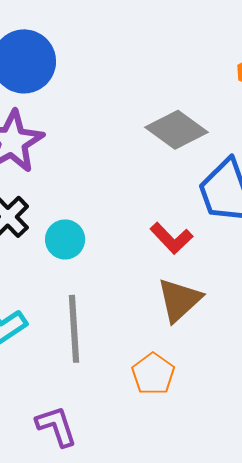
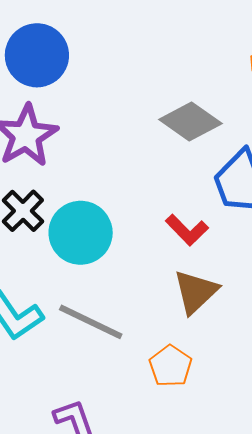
cyan circle: (65, 239) -> (81, 233), size x1.6
gray line: (74, 329) -> (91, 322), turned -60

